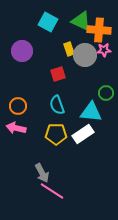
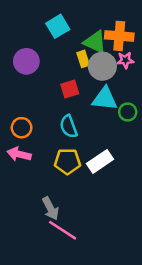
green triangle: (81, 21) -> (95, 42), moved
cyan square: (48, 22) -> (58, 26), turned 30
cyan triangle: (91, 112) -> (105, 99), moved

